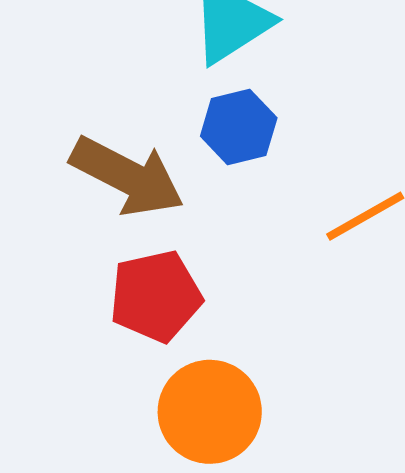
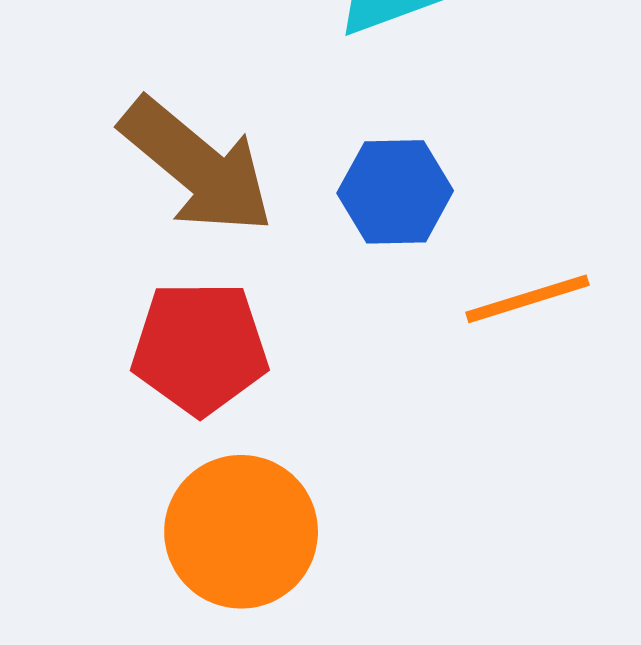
blue hexagon: (239, 127) -> (395, 192), moved

